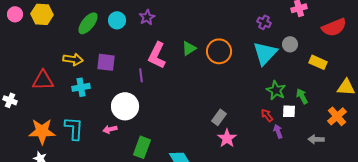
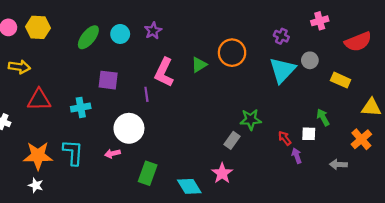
orange circle: (219, 51) -> (232, 53), moved
yellow arrow: (73, 59) -> (19, 67), moved
green star: (276, 90) -> (251, 120), moved, turned -30
pink star: (227, 138) -> (222, 173), moved

